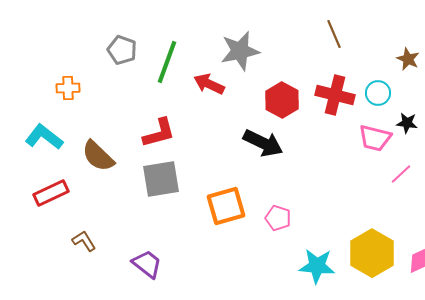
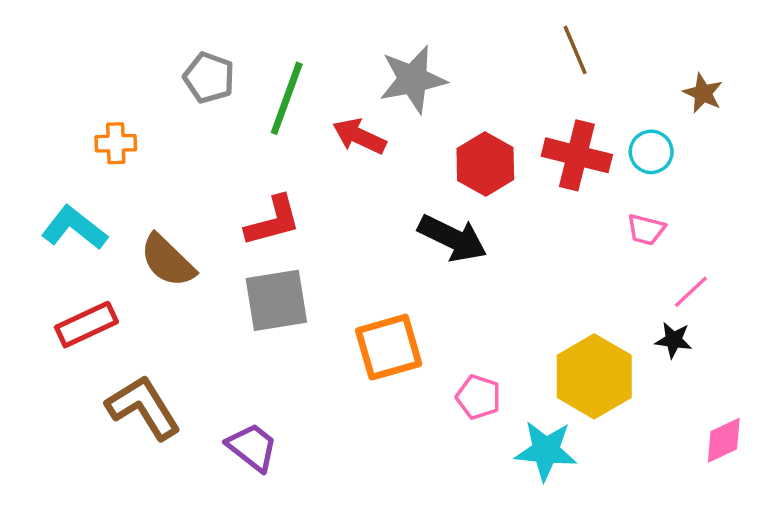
black star: (407, 123) -> (674, 340), moved
pink trapezoid: (375, 138) -> (646, 230), size x0.7
pink pentagon: (278, 218) -> (478, 397), moved
brown L-shape: (84, 241) -> (143, 407), size x1.8
yellow hexagon: (372, 253) -> (594, 376), moved

